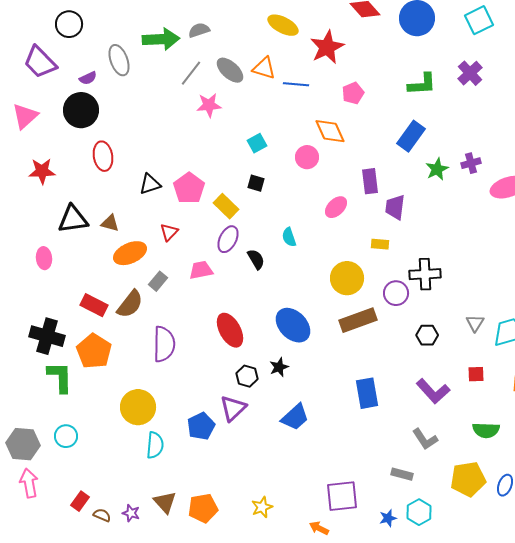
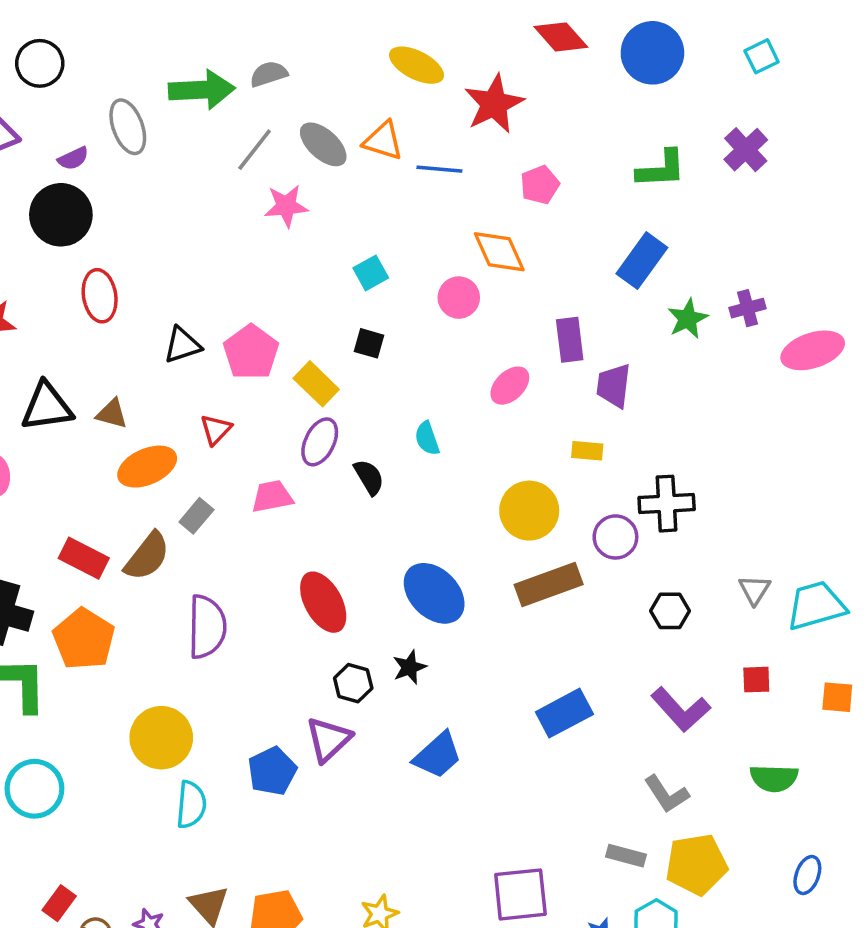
cyan square: (479, 20) -> (762, 56), size x0.7
blue rectangle: (367, 393) -> (564, 713), turned 72
cyan circle: (66, 436) -> (34, 789), size x1.4
yellow pentagon: (468, 479) -> (696, 864), moved

